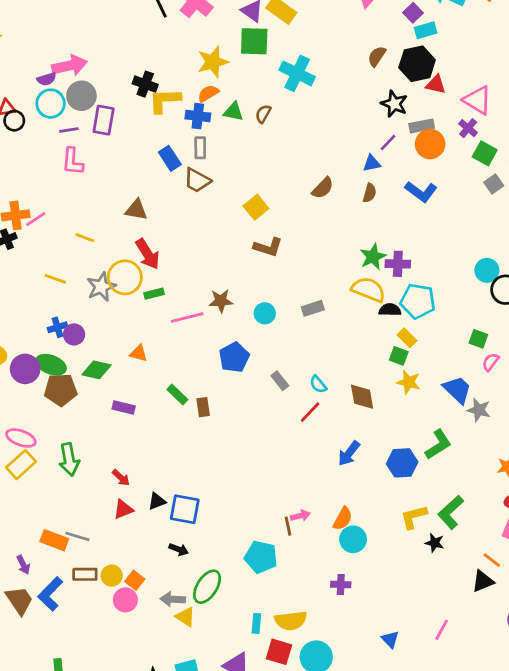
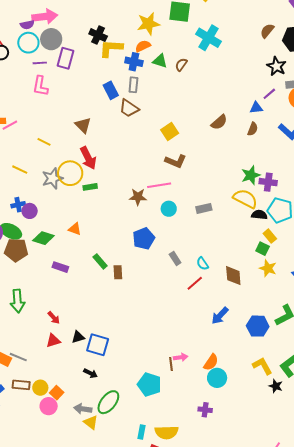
brown triangle: (136, 210) -> (83, 125), turned 30
pink line: (187, 317) -> (159, 185), moved
yellow L-shape: (414, 517) -> (262, 366), turned 70

